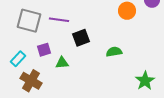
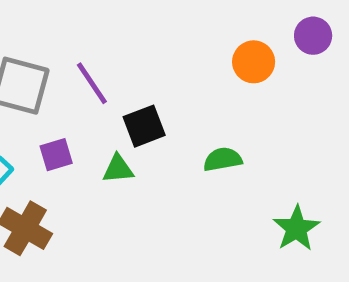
purple line: (59, 20) -> (92, 83), turned 48
green triangle: (62, 63) -> (118, 169), moved

